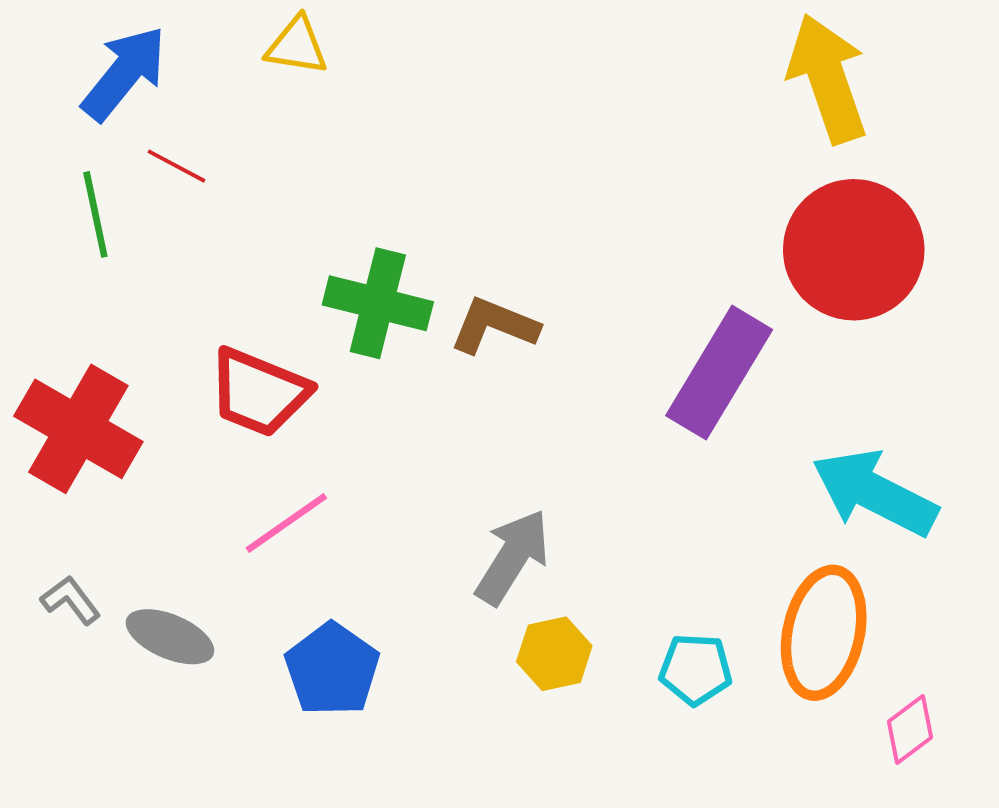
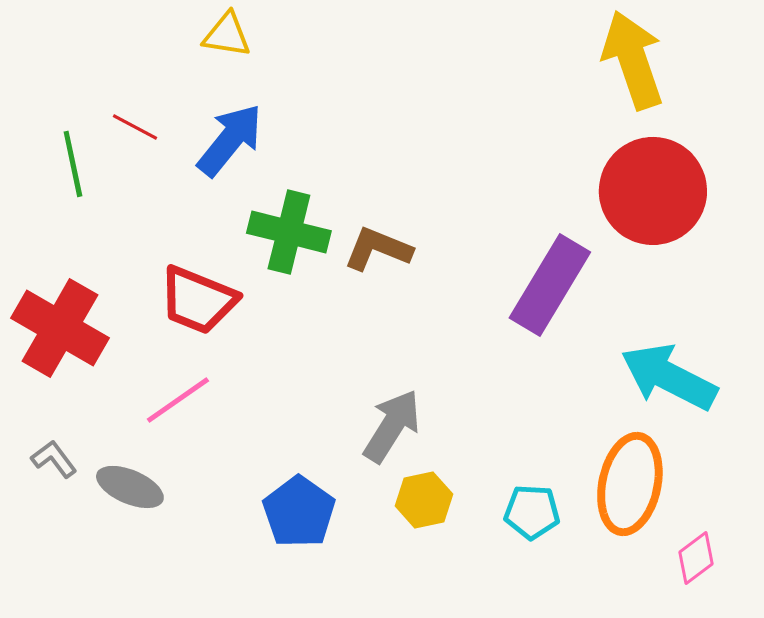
blue arrow: (124, 73) -> (230, 140), moved
pink line: (286, 523) -> (178, 400), moved
blue pentagon: (332, 669) -> (299, 512), moved

